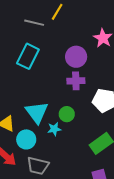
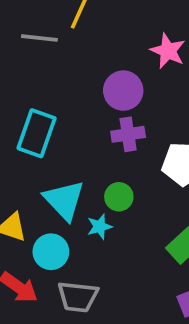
cyan rectangle: (28, 56) -> (37, 133), moved

